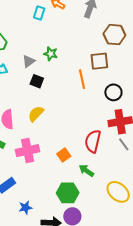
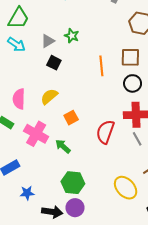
brown square: (99, 61) -> (130, 57), moved
pink cross: (28, 151) -> (36, 134), turned 35
orange square: (64, 155) -> (71, 118), moved
green arrow: (86, 171) -> (63, 146), moved

